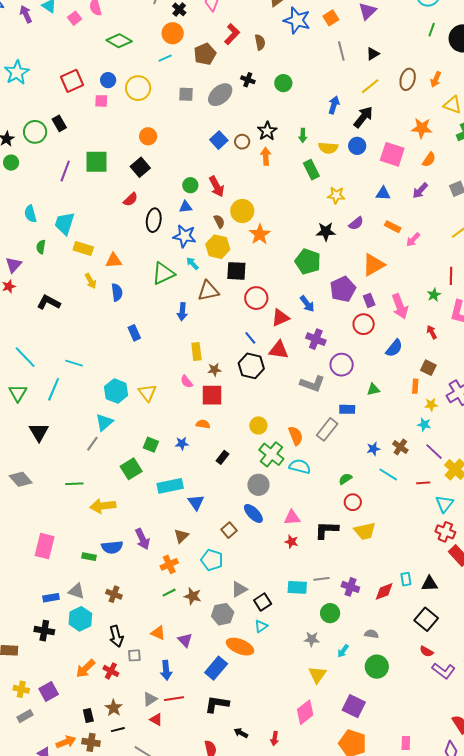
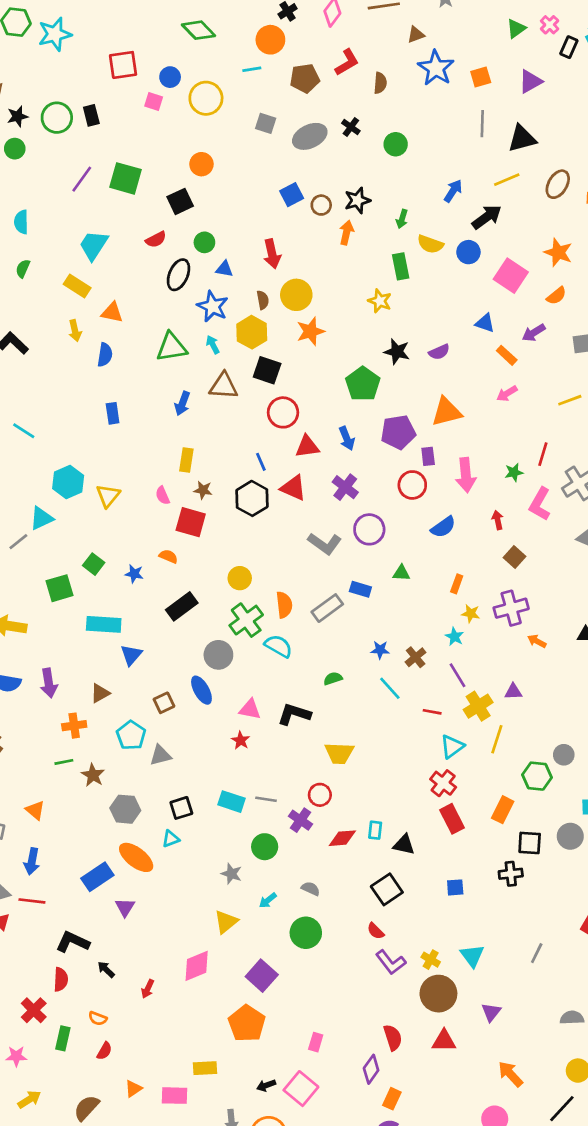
black triangle: (373, 54) -> (522, 139), size x1.6
green circle: (190, 185) -> (204, 242), moved
yellow star: (336, 195) -> (380, 301), moved
cyan trapezoid: (65, 223) -> (94, 245), moved
orange rectangle: (393, 227) -> (507, 355), moved
brown square: (428, 368) -> (514, 557), moved
black rectangle: (222, 457) -> (182, 606), size x1.6
red circle: (353, 502) -> (320, 795), moved
black L-shape: (326, 530) -> (294, 714), moved
gray triangle: (239, 589) -> (160, 755), moved
purple triangle: (185, 640) -> (125, 907), moved
black L-shape: (217, 704) -> (73, 942), moved

